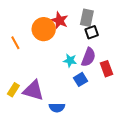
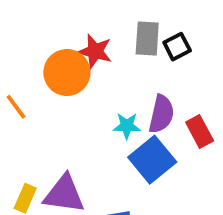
black square: (92, 32) -> (177, 47), moved
blue square: (81, 79) -> (152, 160), size x1.6

